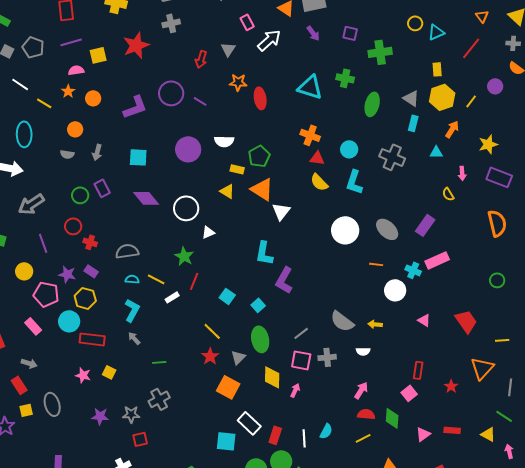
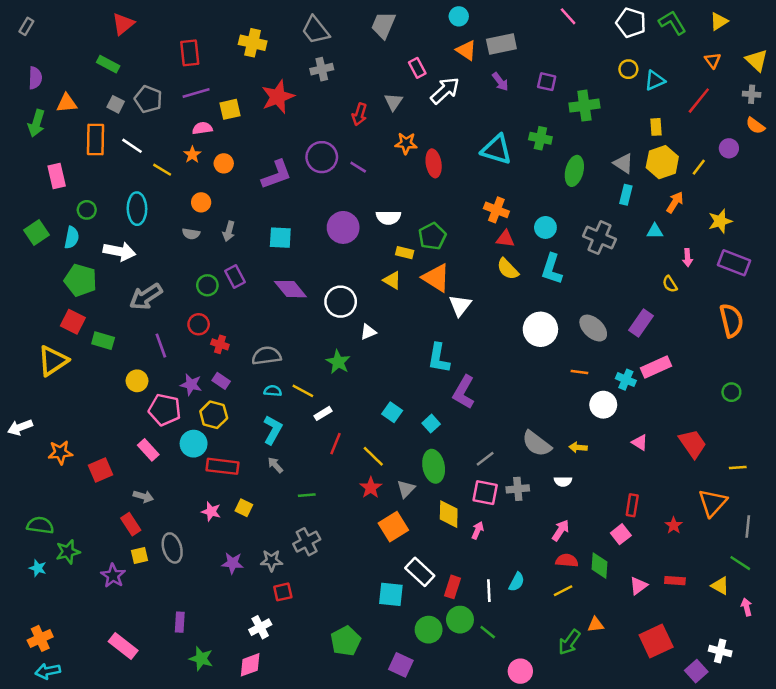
red line: (194, 281) -> (336, 444), moved
orange square: (228, 387) -> (393, 527), turned 30

